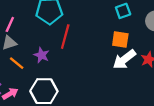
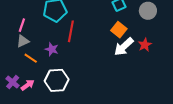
orange square: (120, 40) -> (119, 30), turned 35

